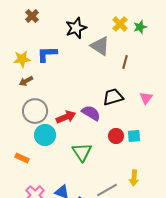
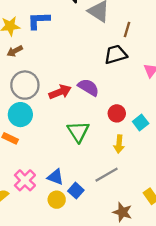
black trapezoid: (113, 97) -> (116, 54), moved
cyan circle: (45, 135) -> (20, 115), moved
cyan square: (134, 136) -> (141, 123), moved, turned -32
yellow arrow: (134, 178) -> (119, 144), moved

